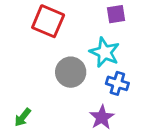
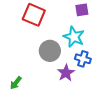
purple star: (102, 117) -> (66, 73), moved

